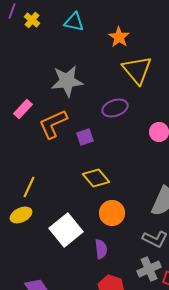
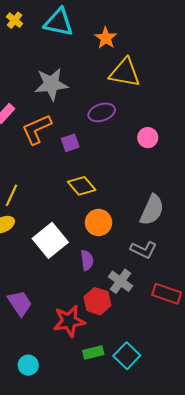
cyan triangle: (74, 22) -> (59, 22), size x1.4
yellow triangle: (137, 70) -> (125, 73), turned -40
gray cross: (149, 269) -> (120, 281), moved, turned -30

